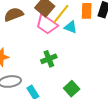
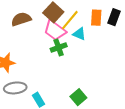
green cross: (49, 59) -> (59, 48), moved

